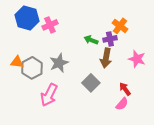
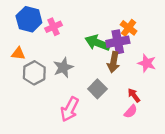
purple cross: (110, 39) -> (118, 42), size x1.5
green arrow: (91, 40) -> (97, 43), size x1.6
orange triangle: (17, 62) -> (18, 54), moved
pink arrow: (49, 95) -> (70, 109), moved

